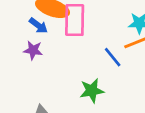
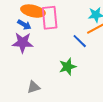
purple star: (33, 50) -> (23, 43), size x1.5

